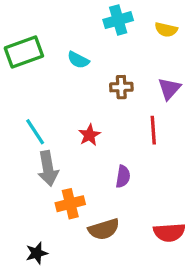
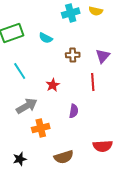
yellow semicircle: (166, 30) -> (96, 11), moved
cyan line: (35, 132) -> (20, 71), moved
gray arrow: (48, 169) -> (27, 106), turned -110
brown semicircle: (104, 229) -> (64, 157), moved

